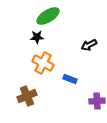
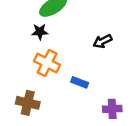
brown cross: (27, 96) -> (28, 103), turned 36

